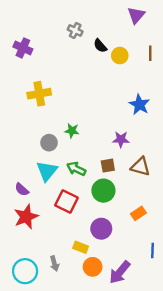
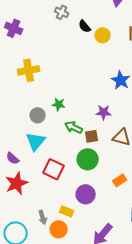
green arrow: (76, 169) -> (74, 127), moved
gray arrow: (54, 264) -> (43, 217), moved
orange circle: (93, 267) -> (59, 229), moved

